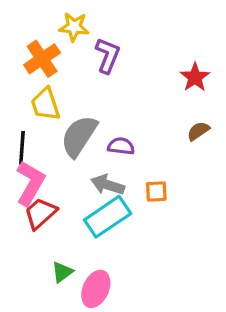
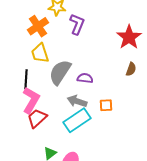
red star: (195, 77) -> (129, 37), size x1.4
brown semicircle: (198, 131) -> (131, 69), turned 144

